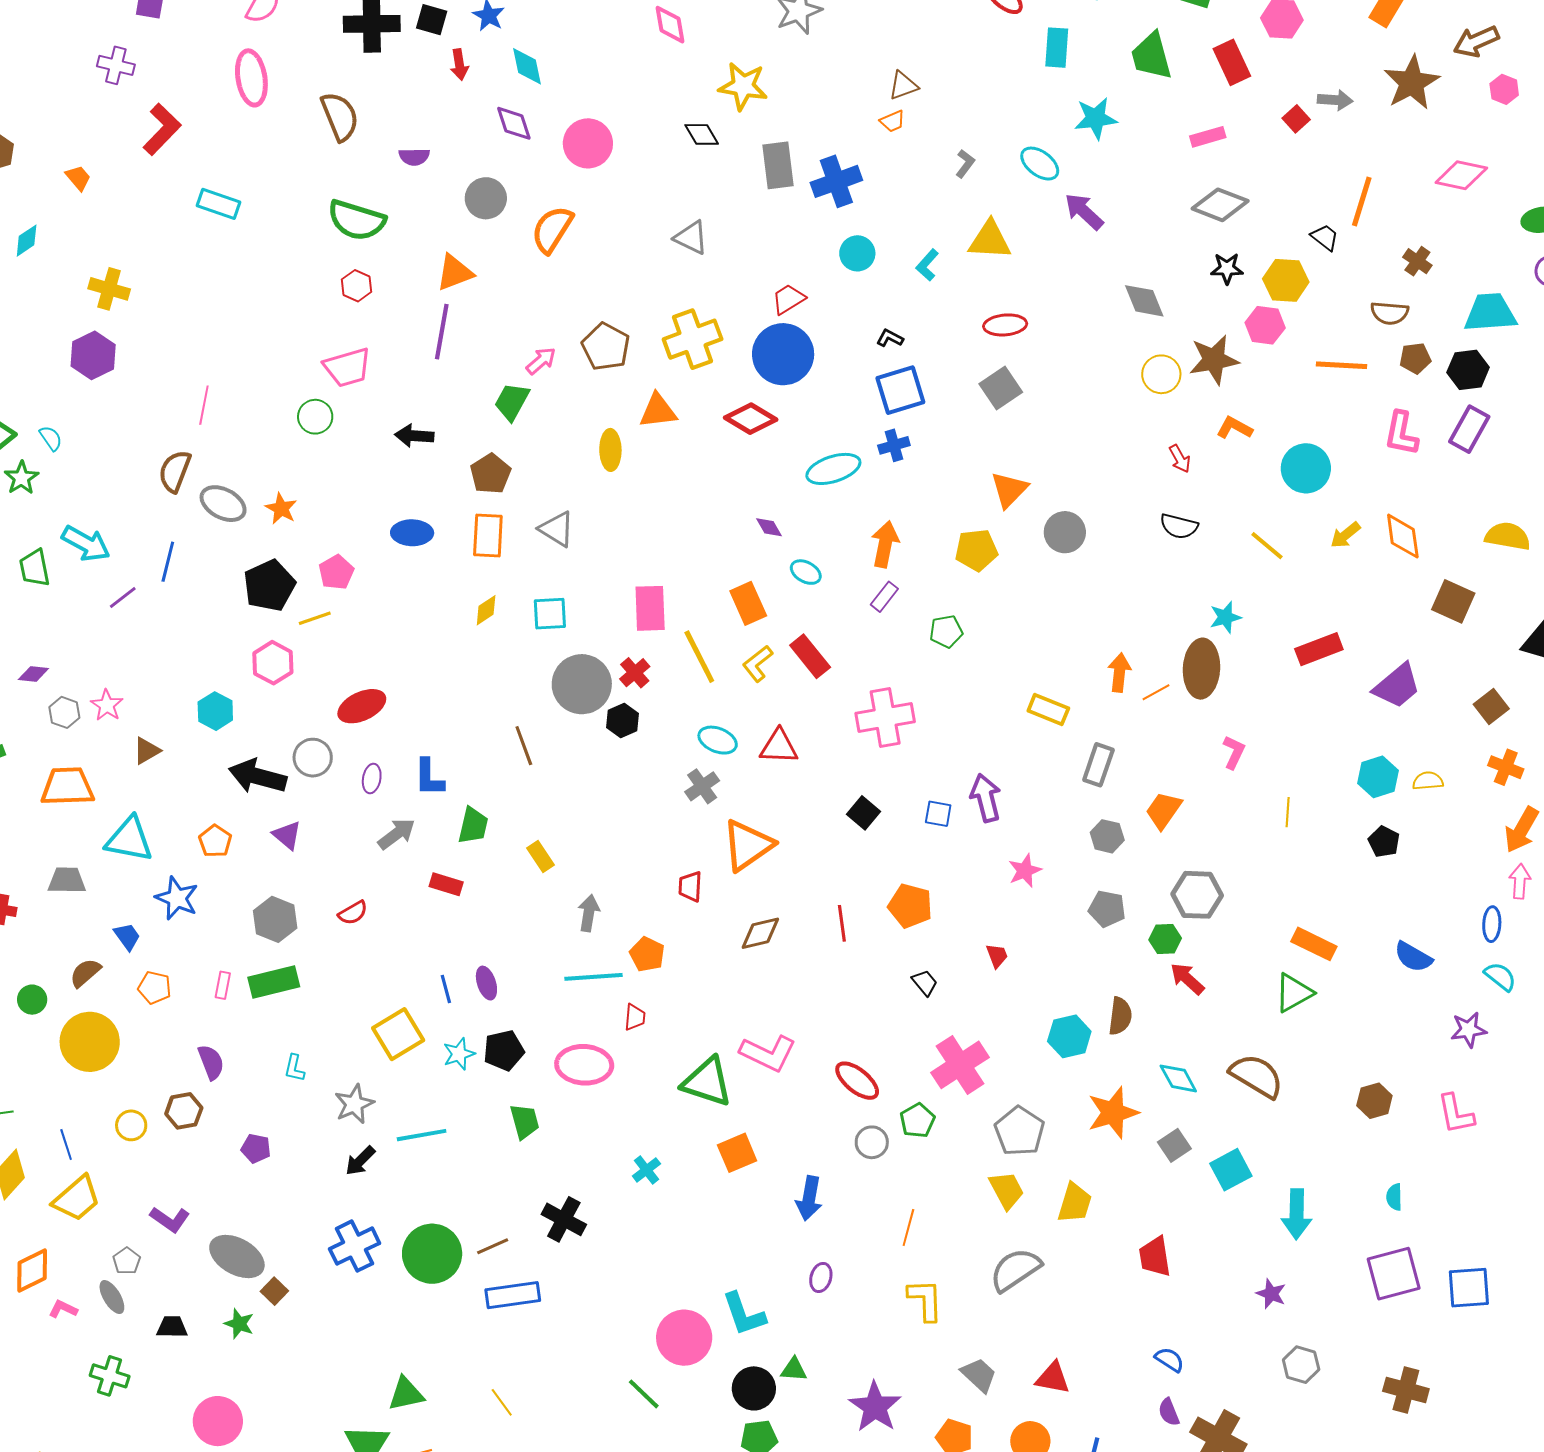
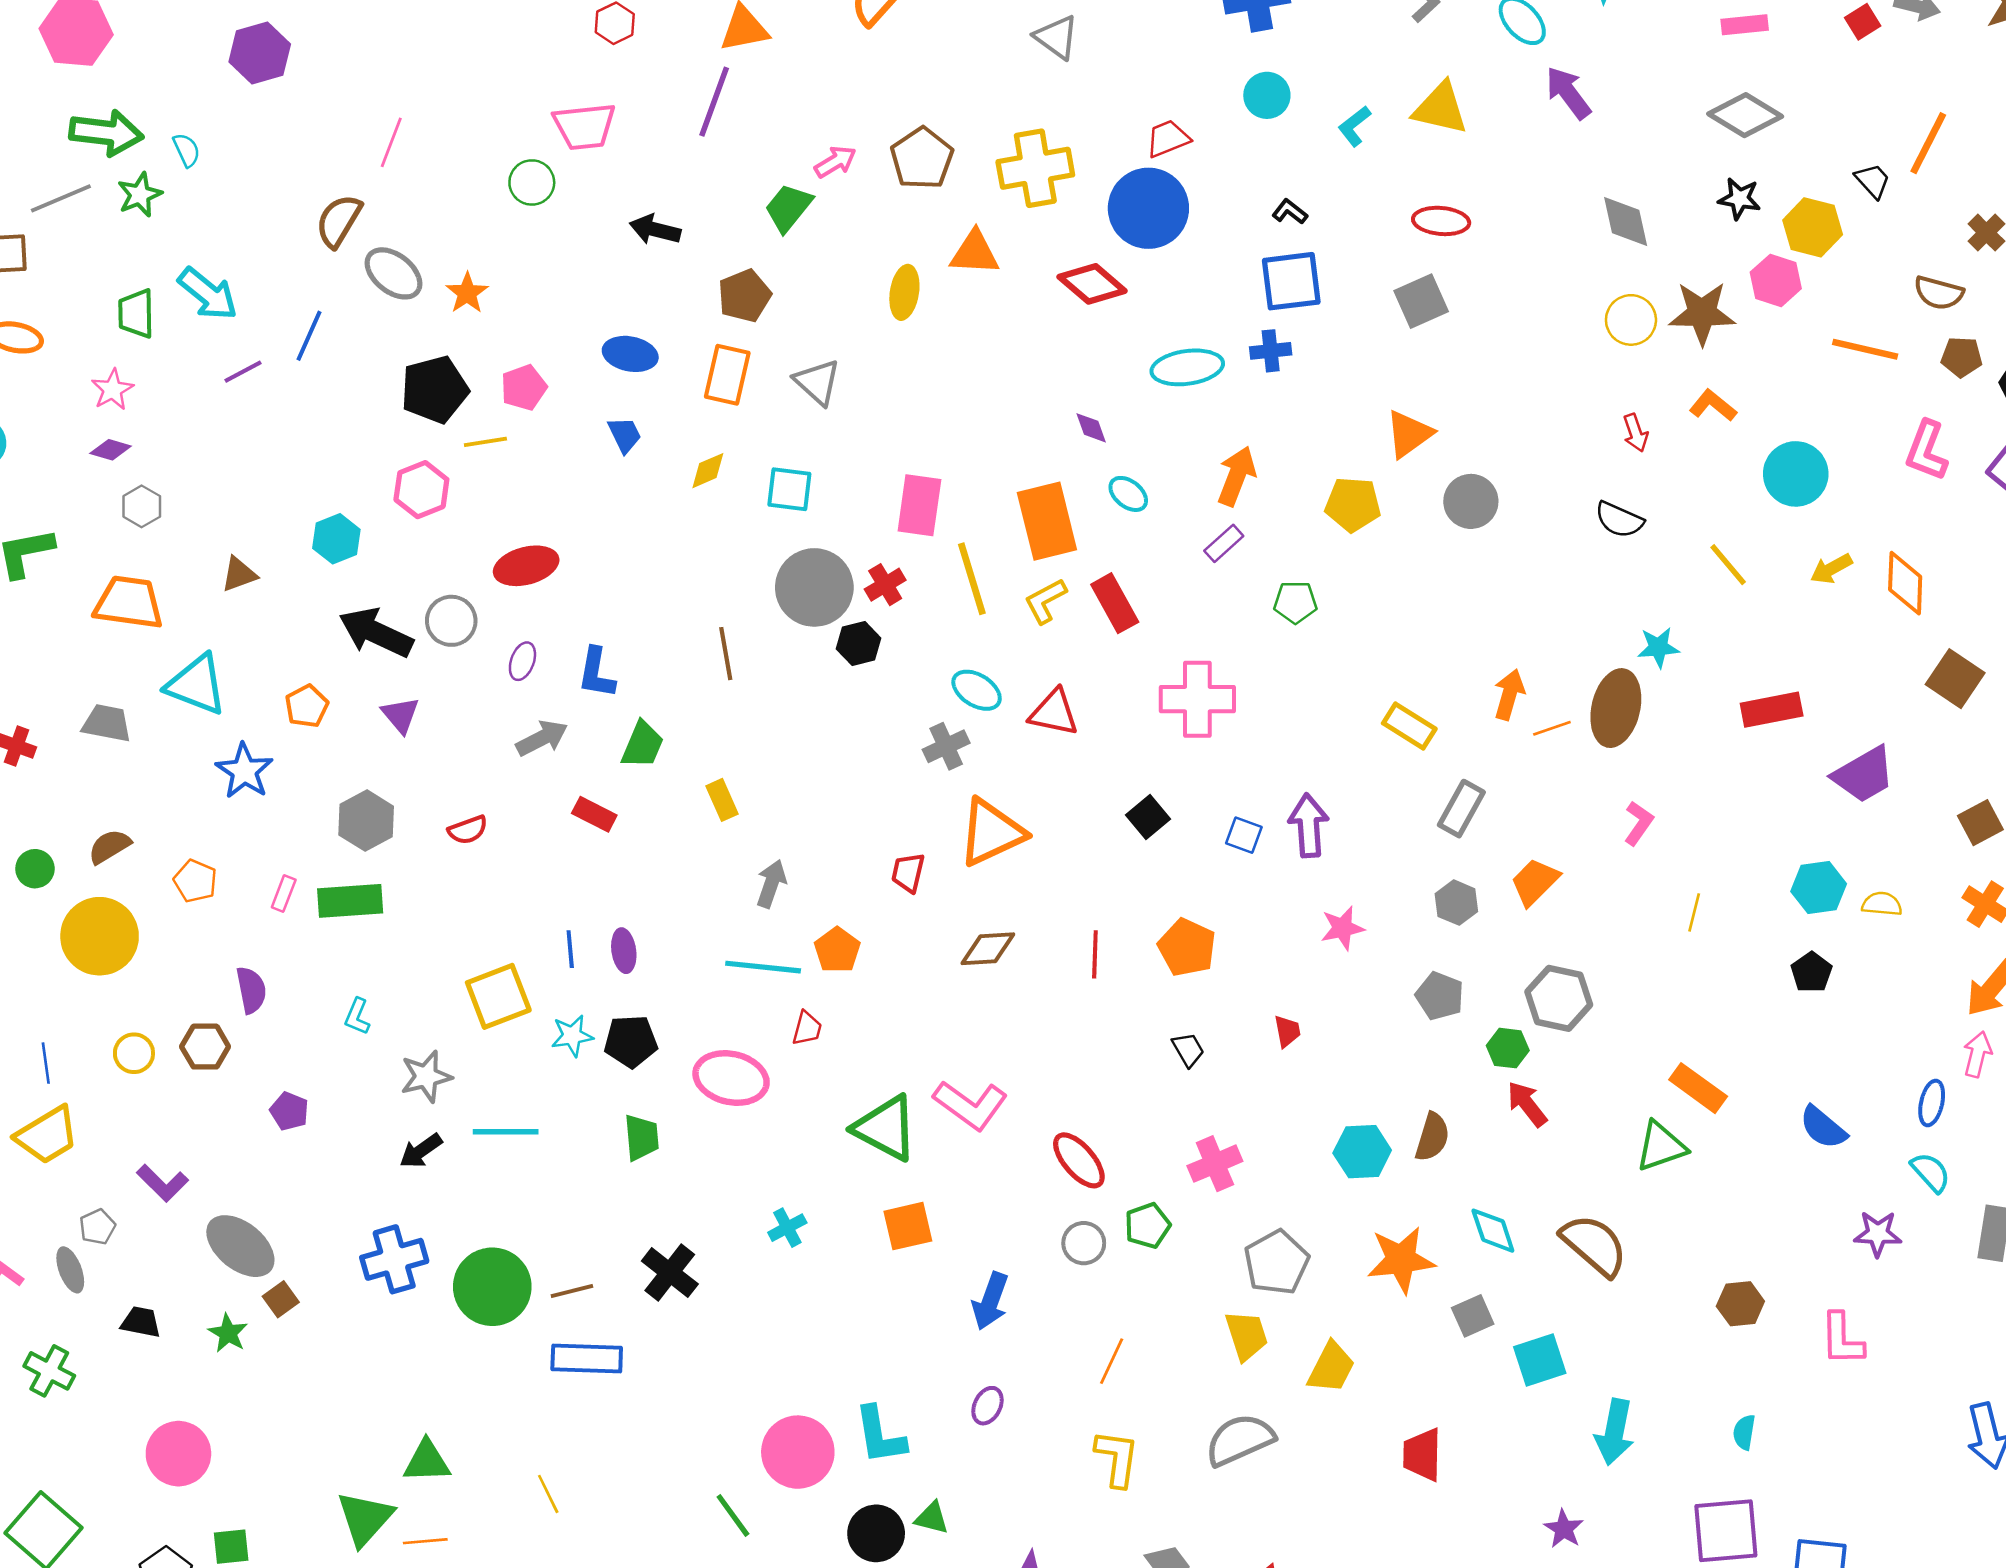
orange rectangle: (748, 603) -> (1047, 521), size x1.4
pink star: (107, 705) -> (112, 390), moved
blue trapezoid: (127, 936) -> (625, 435), moved
pink cross: (960, 1065) -> (1215, 1164), size x0.7

